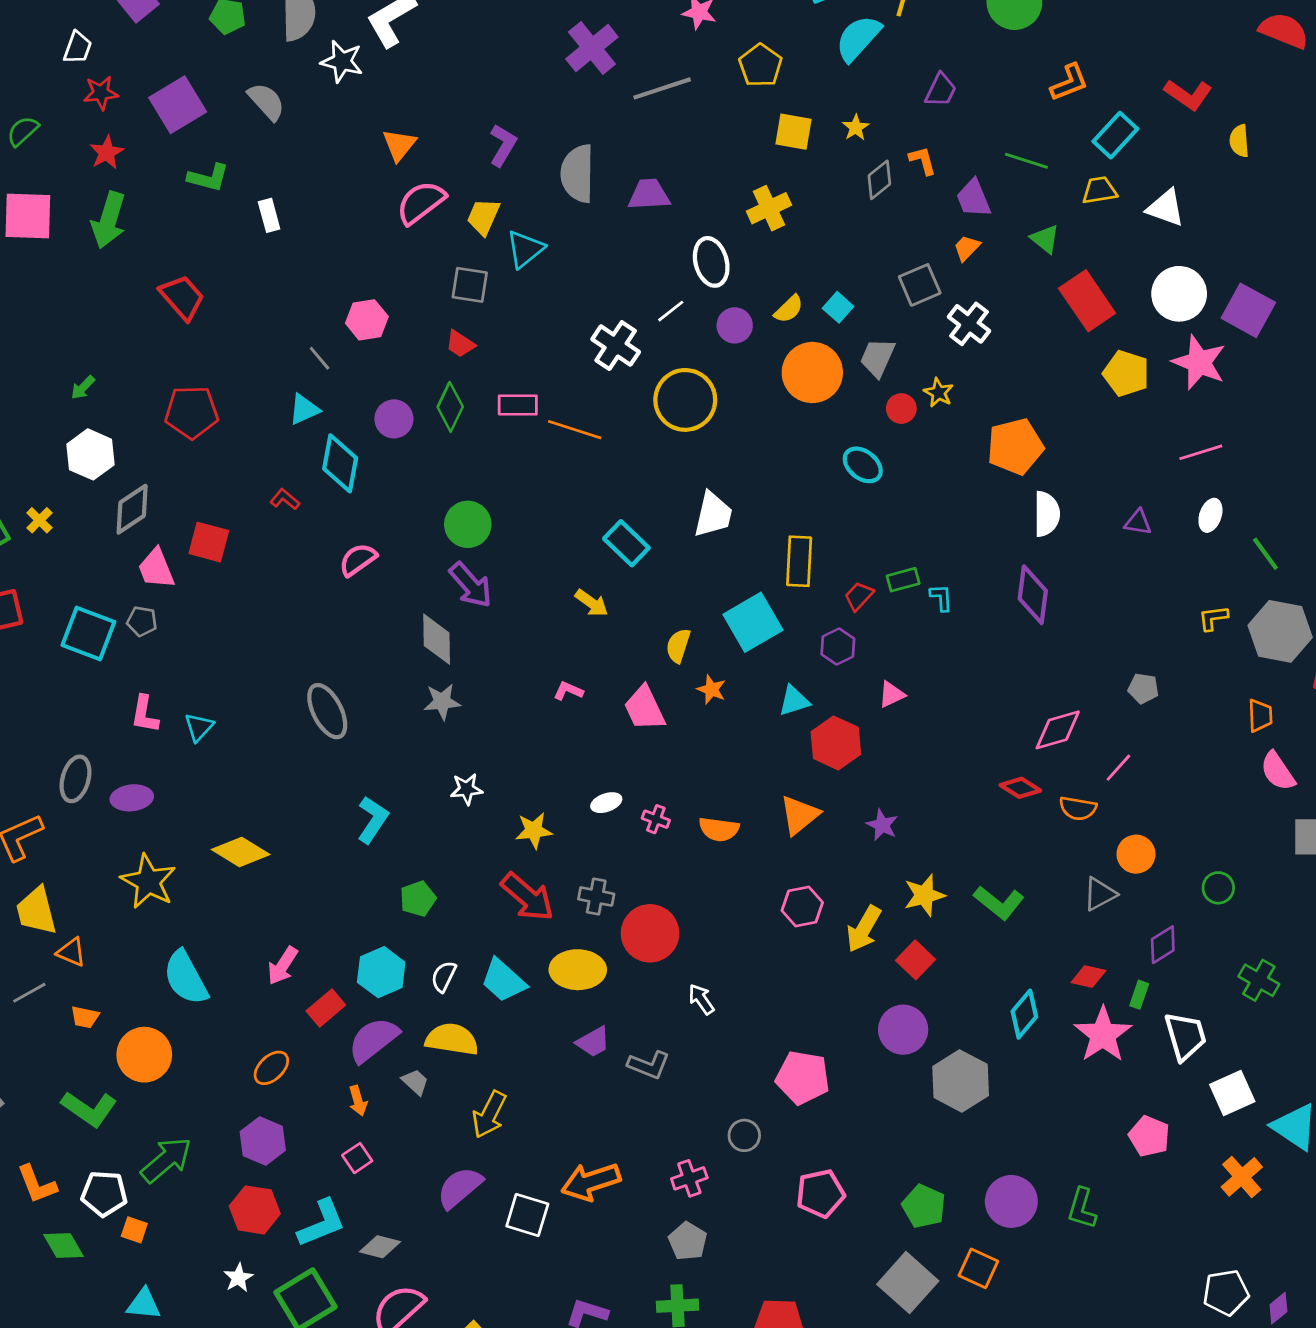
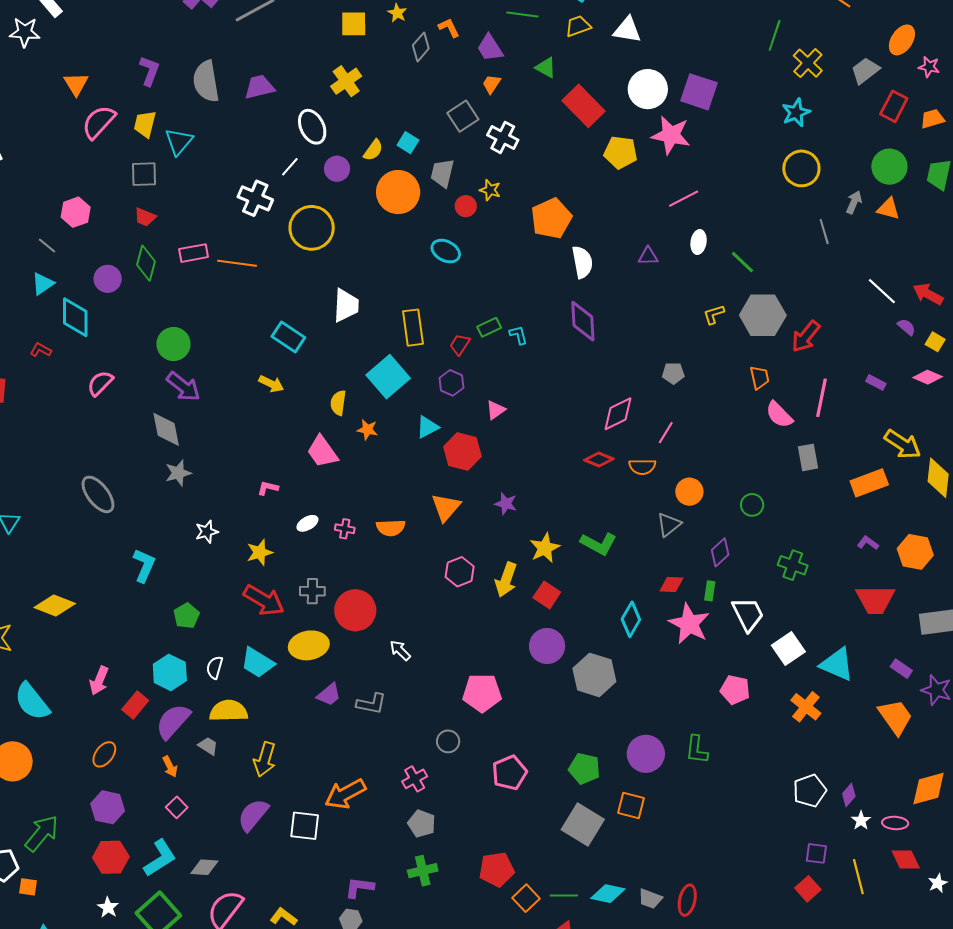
pink L-shape: (568, 691) -> (268, 488), moved

